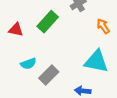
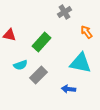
green rectangle: (48, 22) -> (41, 42), moved

